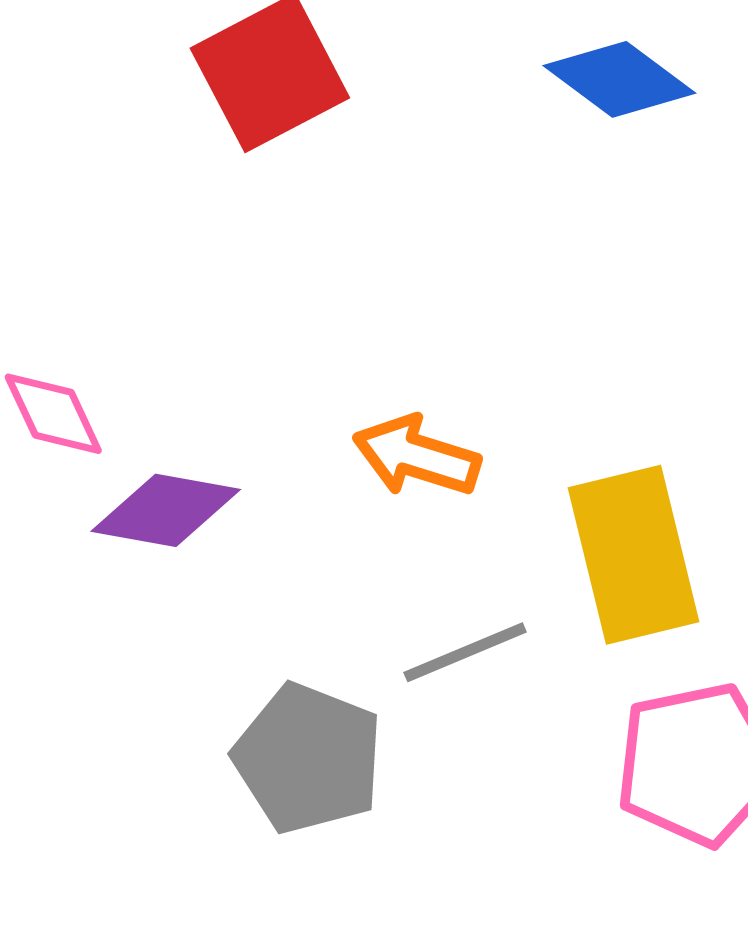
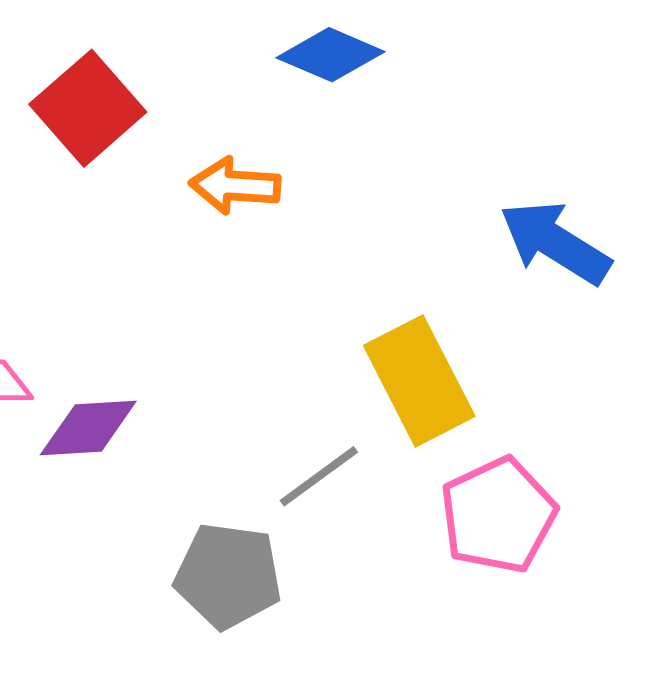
orange arrow: (417, 456) -> (235, 186), moved

